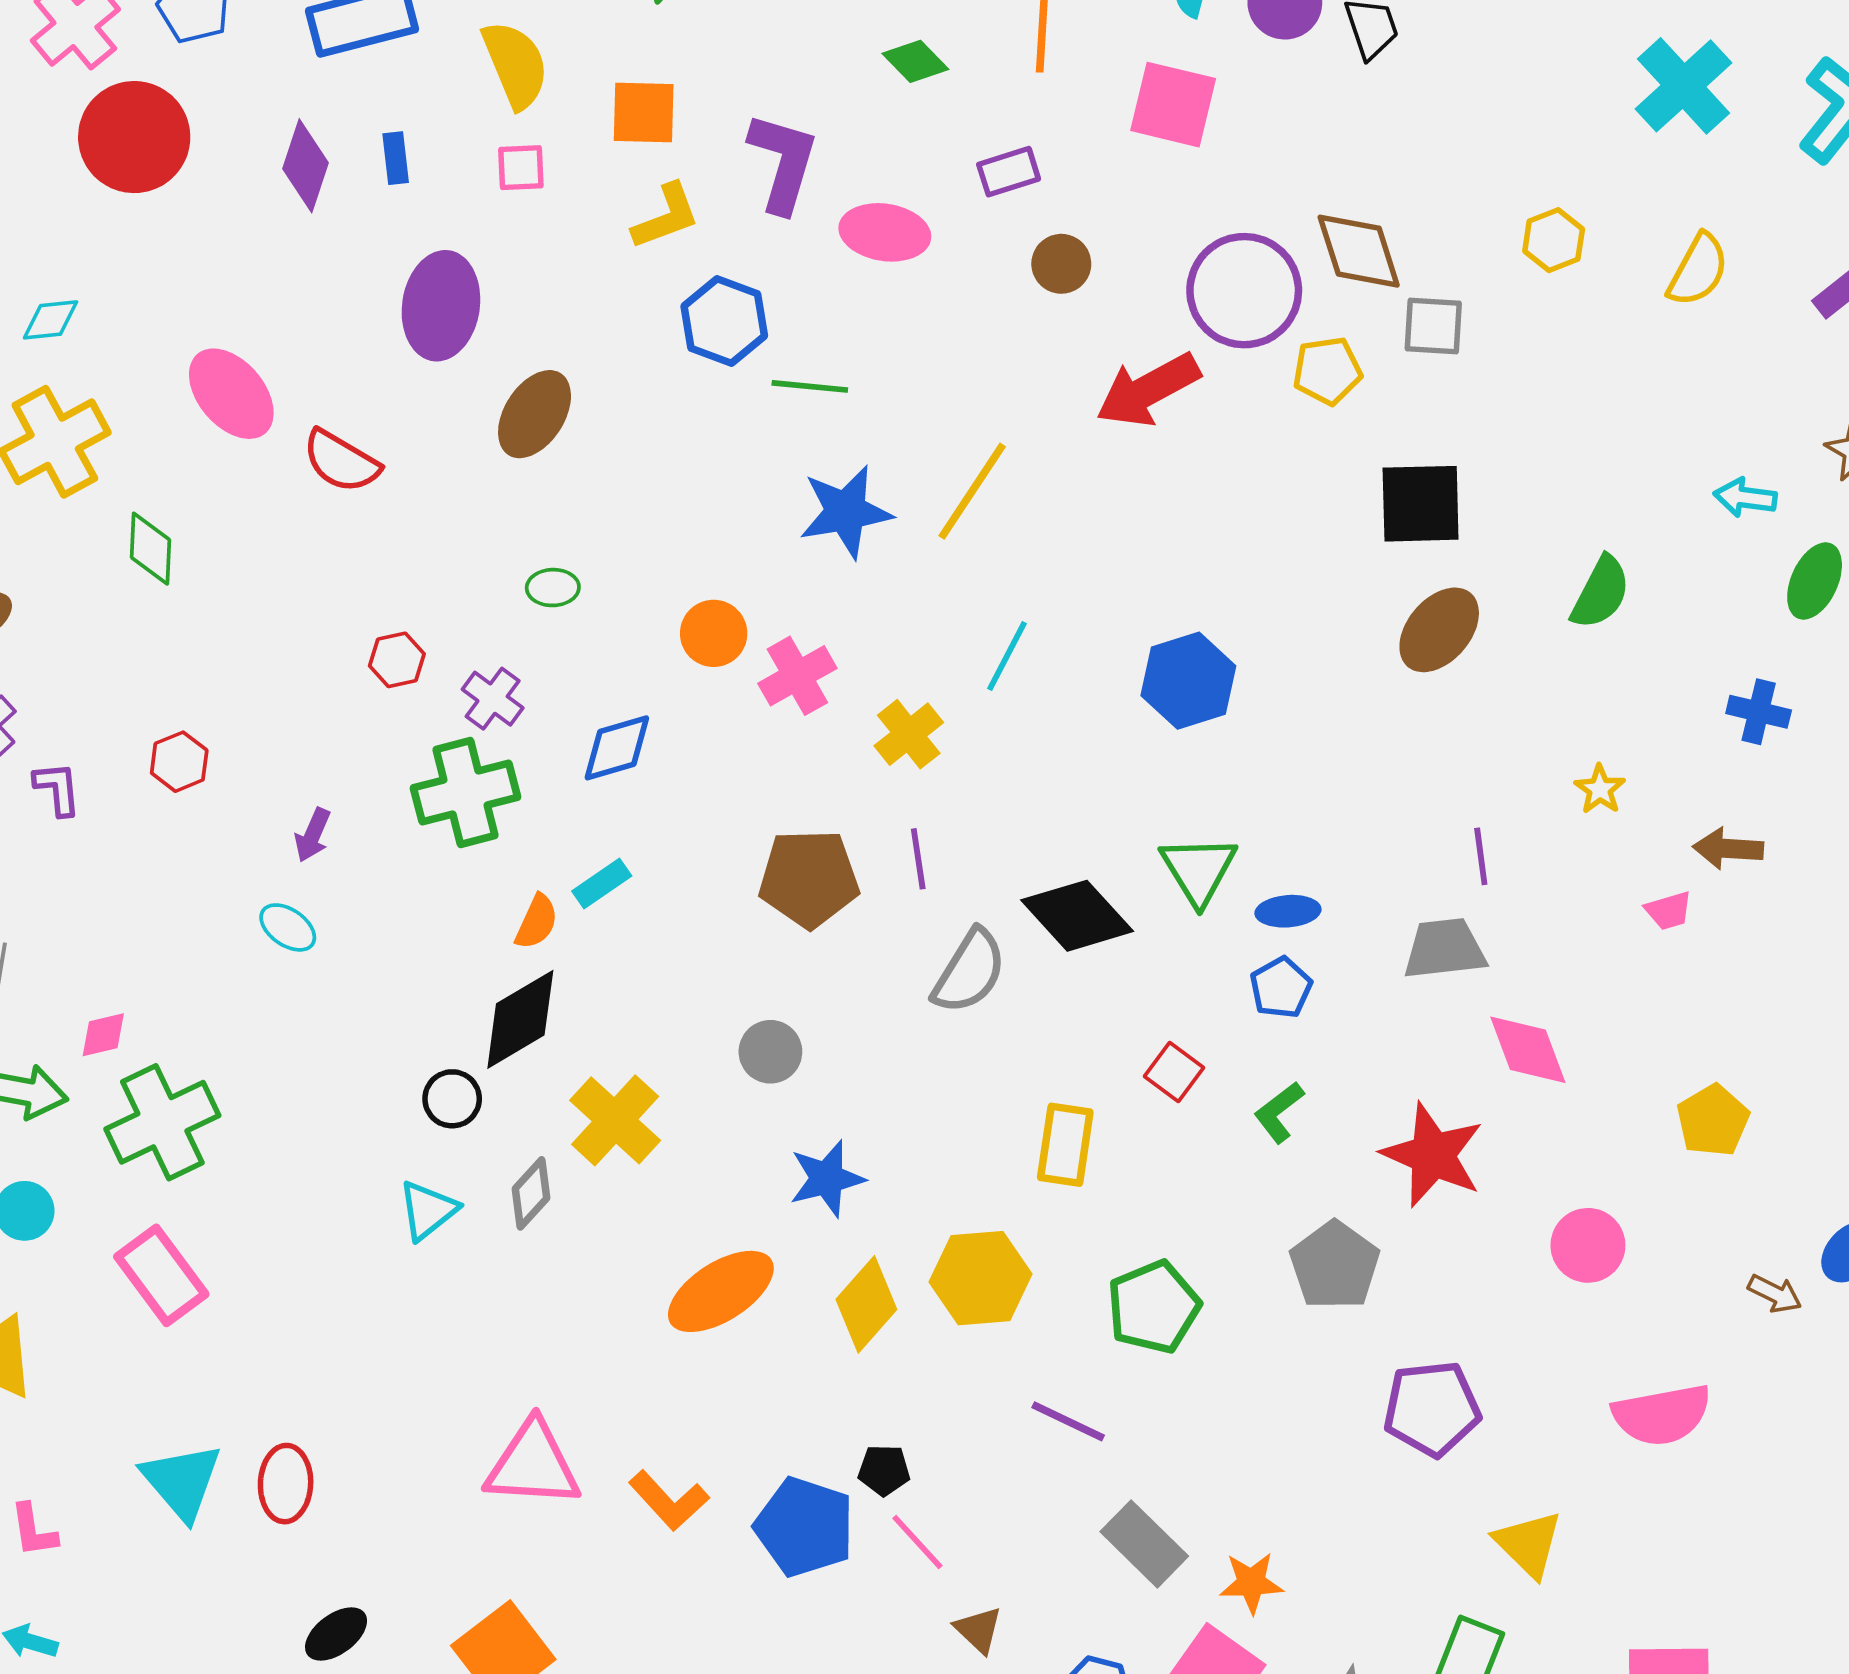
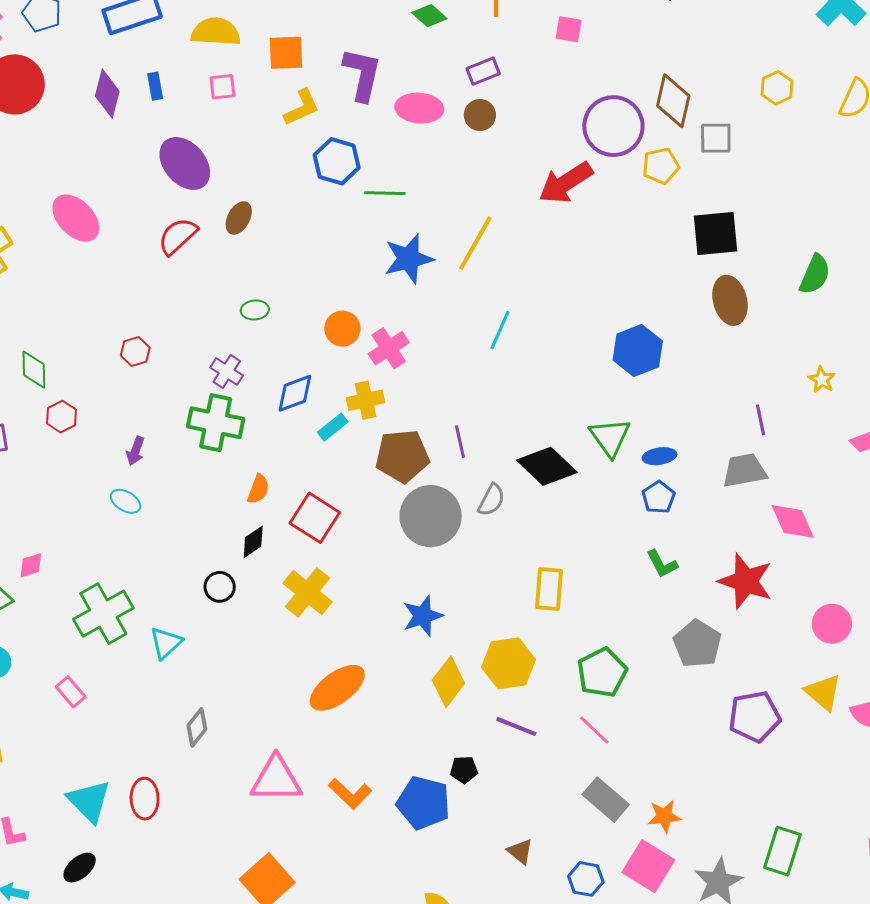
yellow semicircle: (515, 65) -> (216, 32), turned -60
pink square: (1173, 105) -> (569, 29), size x0.6
brown diamond: (1359, 251) -> (673, 101), turned 34
brown circle: (1061, 264) -> (480, 115), moved
purple ellipse: (441, 306) -> (185, 163), turned -46
brown ellipse: (535, 414) -> (239, 218), size x0.7
red semicircle: (341, 461) -> (178, 236), moved, turned 111
green diamond: (150, 549) -> (34, 370), moved
brown ellipse: (1439, 630) -> (730, 300), turned -51
red hexagon: (397, 660) -> (135, 351), moved
blue hexagon: (1188, 681) -> (638, 351), moved
yellow cross: (909, 734) -> (366, 400), moved, turned 30
green cross: (466, 793) -> (216, 423), turned 30
cyan rectangle: (602, 883) -> (333, 427), moved
gray semicircle: (969, 971) -> (491, 500), size x0.7
black diamond: (520, 1019) -> (253, 542), size x0.6
gray circle: (770, 1052) -> (431, 516), moved, size x1.8
red square: (1174, 1072) -> (315, 518), moved, size x1.6
green L-shape: (1279, 1112) -> (662, 564), turned -76
green cross: (162, 1122) -> (103, 614), moved
gray diamond: (531, 1193) -> (197, 727), moved
cyan triangle: (428, 1210) -> (166, 643), moved
pink rectangle: (161, 1275) -> (71, 692), size x0.6
orange ellipse: (721, 1291) -> (337, 688), moved
purple line: (1068, 1421) -> (516, 726), moved
pink line: (917, 1542) -> (594, 730), moved
yellow triangle: (1528, 1544) -> (823, 692), moved
black ellipse: (336, 1634) -> (80, 868), moved

